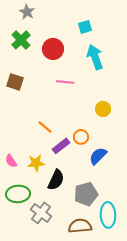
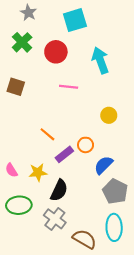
cyan square: (85, 27) -> (75, 20), moved, size x1.6
gray pentagon: (86, 194) -> (115, 191), moved, turned -30
gray cross: (41, 213) -> (55, 219), moved
brown semicircle: (80, 226) -> (84, 239), turned 35

